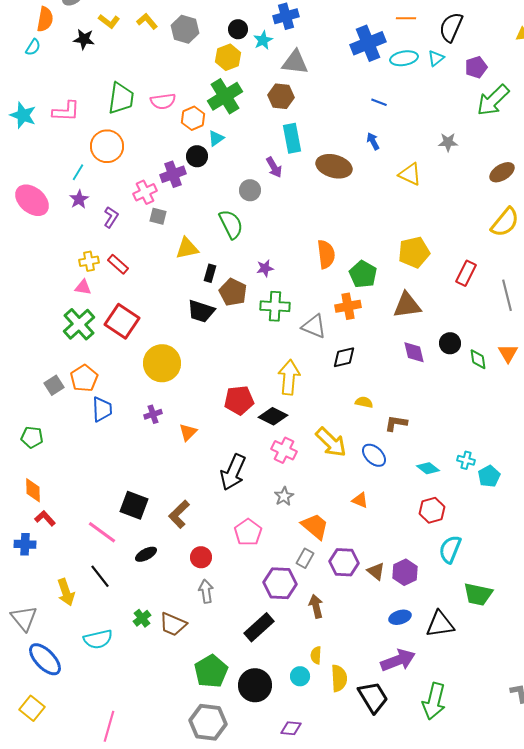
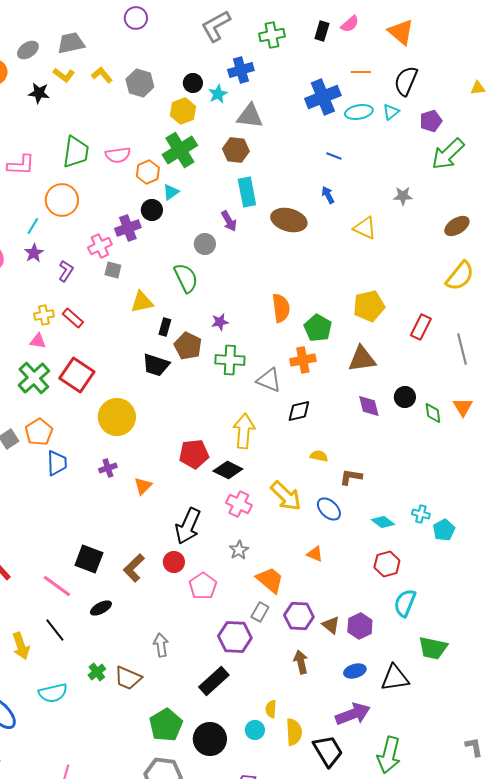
red circle: (201, 557) -> (174, 562), moved
brown arrow: (316, 606) -> (301, 662), moved

